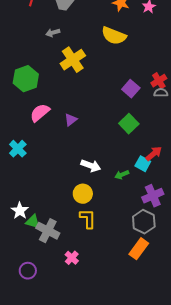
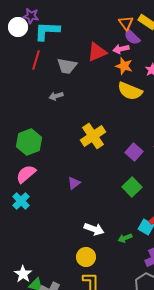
yellow semicircle: (114, 36) -> (130, 91), moved
yellow cross: (73, 60) -> (93, 136), moved
pink semicircle: (40, 113) -> (26, 174), moved
cyan cross: (18, 149) -> (21, 201), moved

